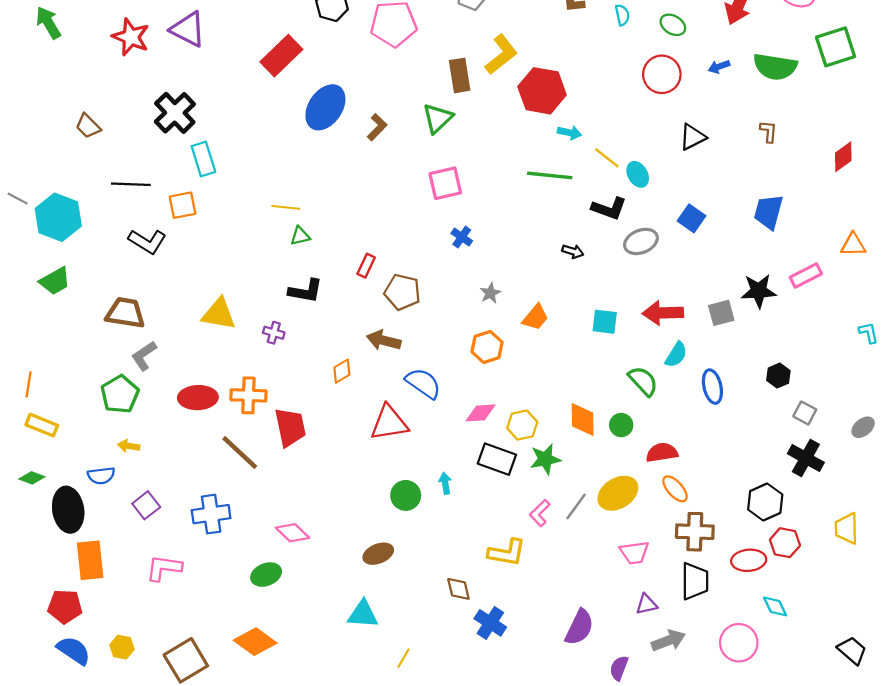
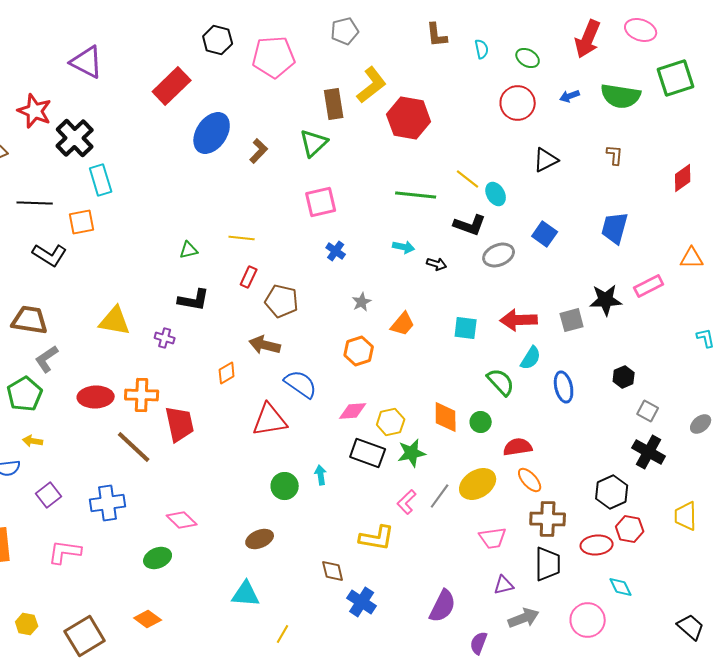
red star: (131, 37) -> (35, 111), moved
cyan arrow: (569, 133) -> (404, 247), moved
yellow line: (286, 207) -> (242, 238), moved
orange diamond: (255, 642) -> (148, 619), size x0.7

